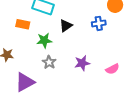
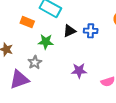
blue cross: (99, 23) -> (91, 31), moved
gray star: (49, 62) -> (35, 62), moved

